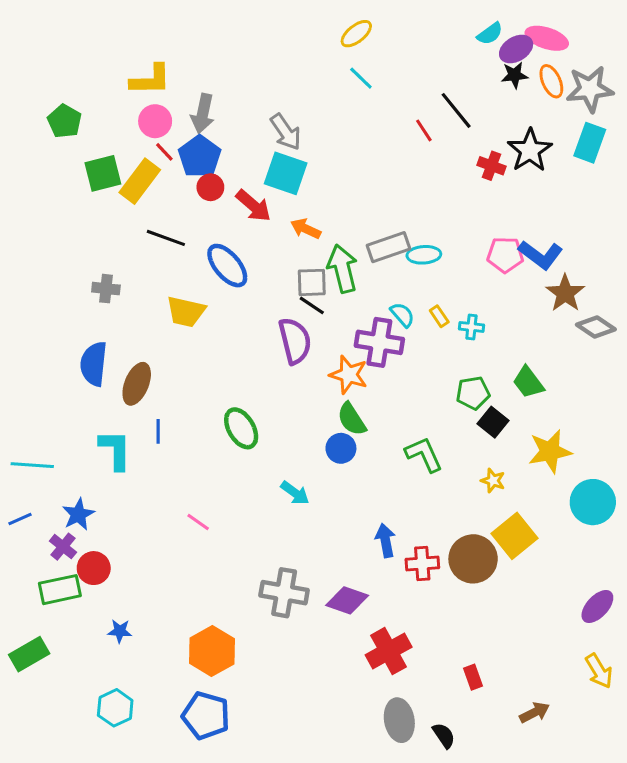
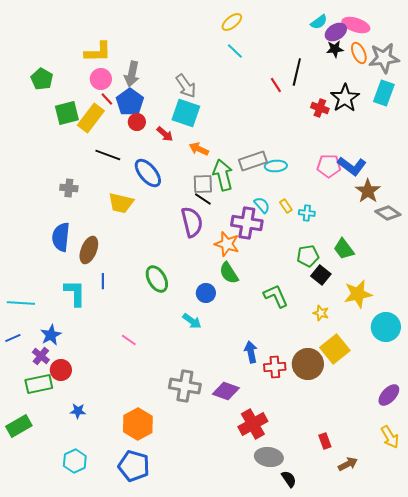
black line: (456, 110) -> (297, 72), turned 52
red arrow: (253, 206) -> (165, 134), size x0.7
blue circle: (341, 448) -> (206, 293), moved
red rectangle: (473, 677) -> (325, 441), moved
gray ellipse: (399, 720) -> (269, 457), moved, turned -72

